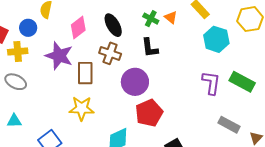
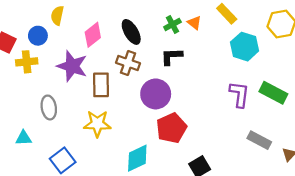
green cross: (151, 19) -> (172, 24), turned 35
black L-shape: (150, 48) -> (172, 56), turned 95
gray ellipse: (16, 82) -> (49, 108), moved, turned 55

